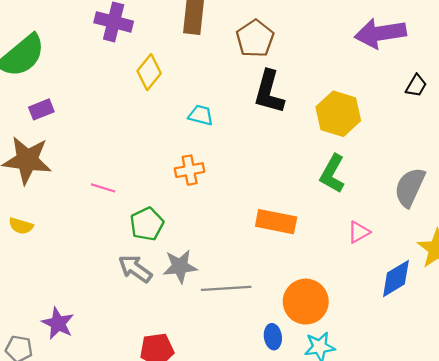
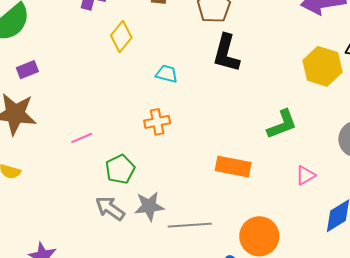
yellow hexagon: (338, 114) -> (322, 66), moved
green L-shape: (332, 174) -> (282, 124), turned -140
pink line: (103, 188) -> (82, 138), turned -40

